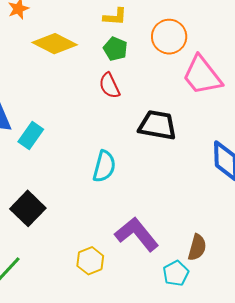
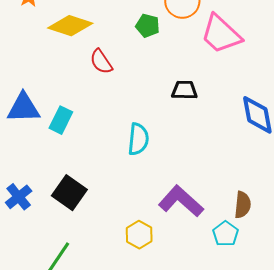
green pentagon: (115, 49) -> (148, 26), moved
red semicircle: (109, 86) -> (101, 62), moved
black trapezoid: (157, 125) -> (184, 90), size x0.7

